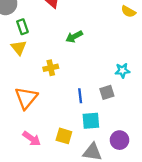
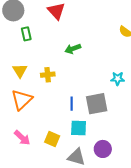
yellow triangle: (19, 48) -> (20, 71), moved
cyan star: (122, 71) -> (118, 79), moved
gray square: (107, 92) -> (97, 104), size x1.6

